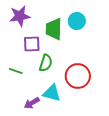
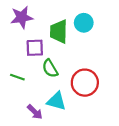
green semicircle: (46, 63) -> (50, 68), turned 132
purple arrow: (32, 103) -> (35, 112), turned -105

